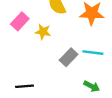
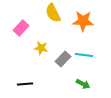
yellow star: (43, 32) -> (41, 48), moved

